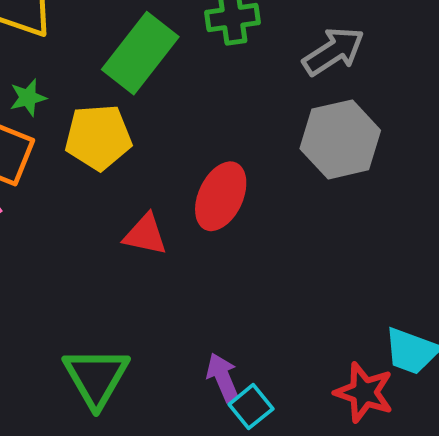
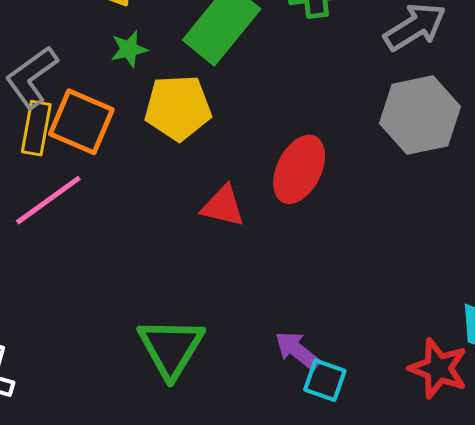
green star: (28, 98) -> (129, 49), moved
purple arrow: (223, 377) -> (297, 351), turned -30
cyan square: (251, 407) -> (325, 380), turned -33

